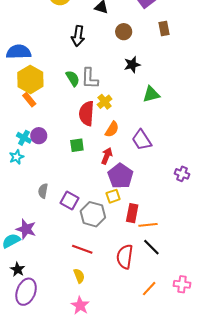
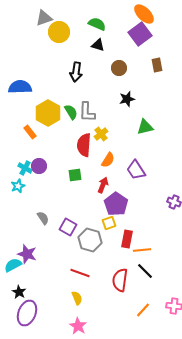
yellow hexagon: (30, 79) -> (48, 113), moved
gray semicircle: (43, 191) -> (43, 218), turned 136

